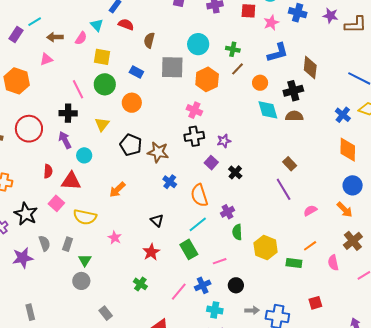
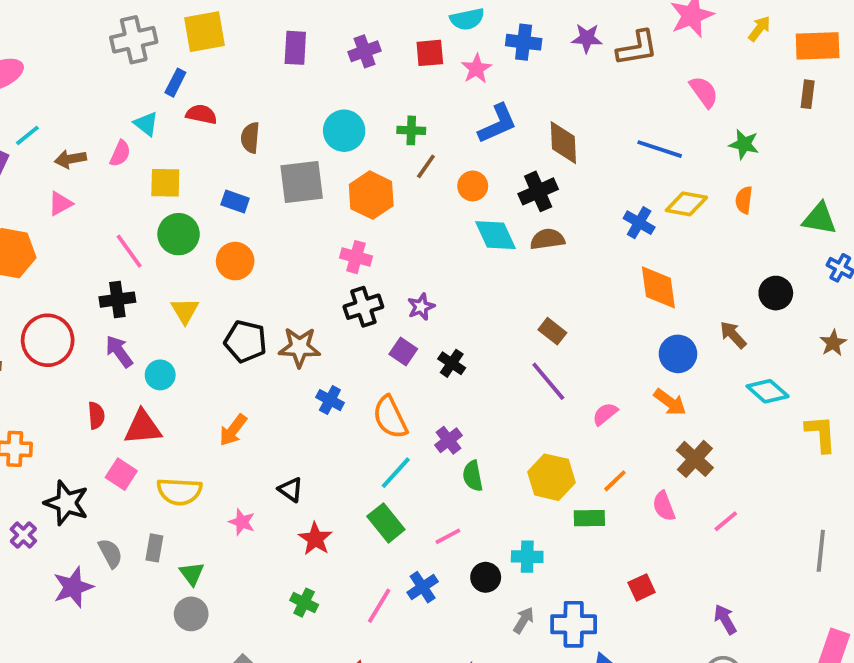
black triangle: (157, 221) -> (291, 490), moved
yellow hexagon: (266, 248) -> (551, 477), moved
cyan cross: (215, 310) -> (527, 557), moved
gray arrow: (252, 310) -> (524, 620), turned -48

